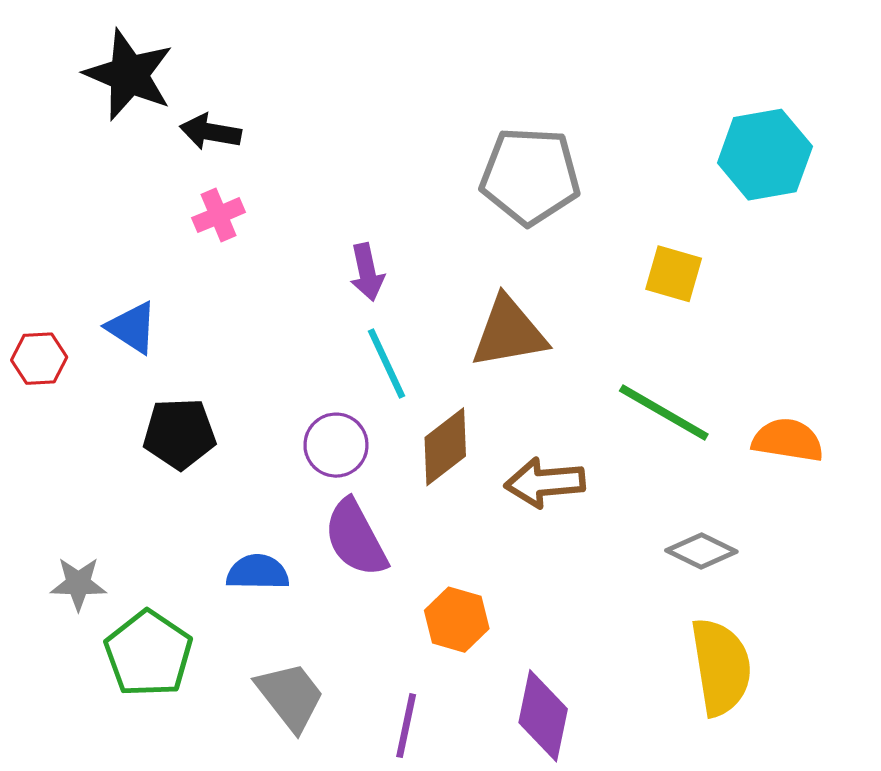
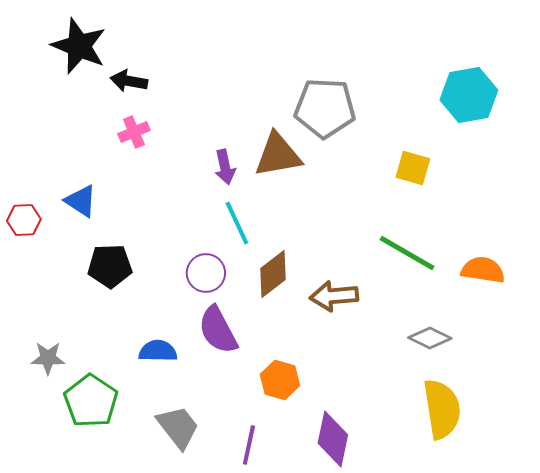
brown triangle: (509, 332) -> (278, 155), moved

